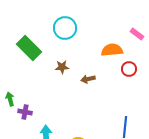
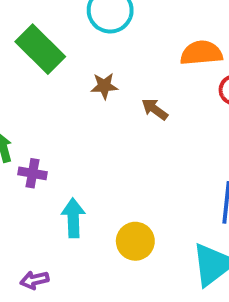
brown arrow: (88, 79) -> (155, 109), turned 48

